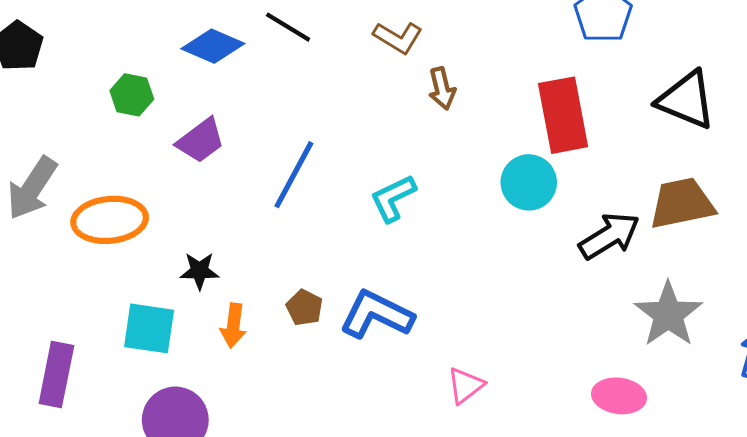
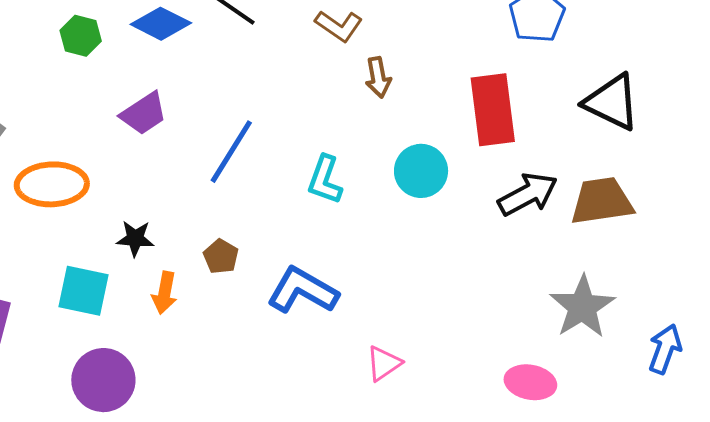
green hexagon: (132, 95) -> (81, 36), moved
cyan circle: (529, 182) -> (421, 171), moved
cyan L-shape: (393, 198) -> (325, 180), turned -48
black arrow: (609, 236) -> (528, 194), moved
brown pentagon: (304, 308) -> (221, 256), moved

